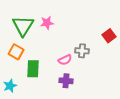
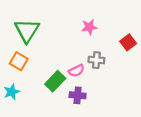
pink star: (47, 23) -> (89, 27), moved
green rectangle: (33, 69) -> (55, 81), moved, turned 42
cyan star: (10, 86) -> (12, 92), moved

